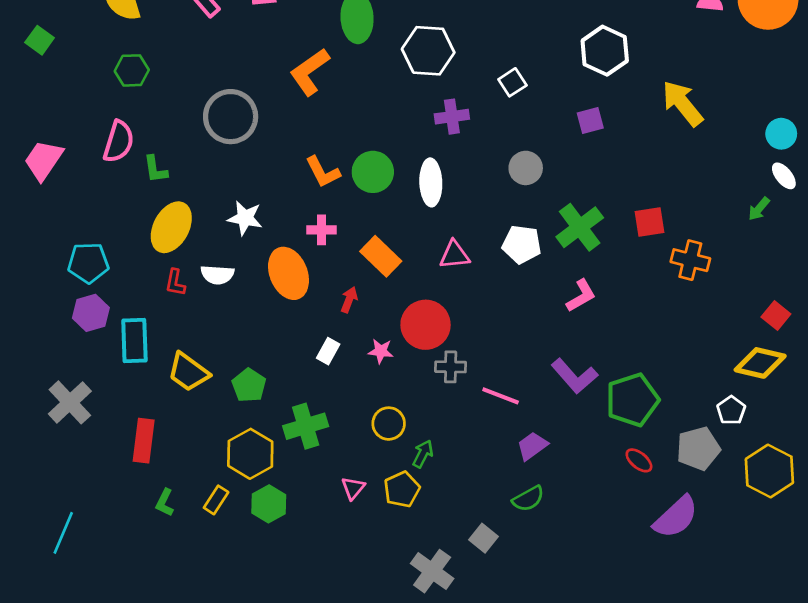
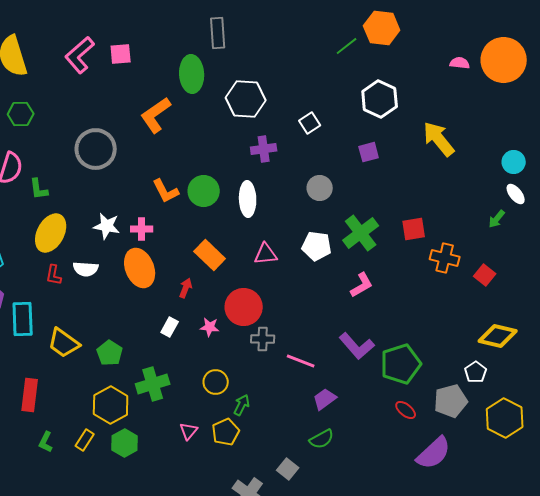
pink cross: (321, 230) -> (142, 229), moved
red square: (776, 316) -> (485, 275), moved

